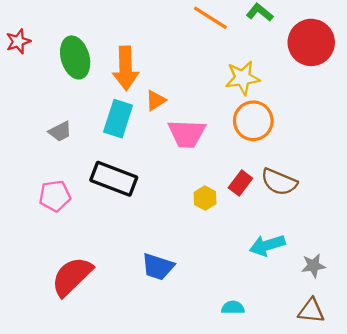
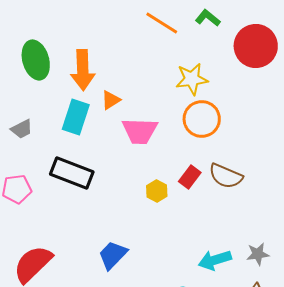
cyan arrow: (267, 245) -> (215, 260), moved
blue trapezoid: (158, 267) -> (113, 255), turned 116

